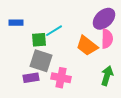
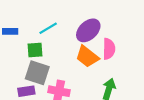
purple ellipse: (104, 19) -> (88, 30), moved
cyan line: (54, 31) -> (48, 28), moved

